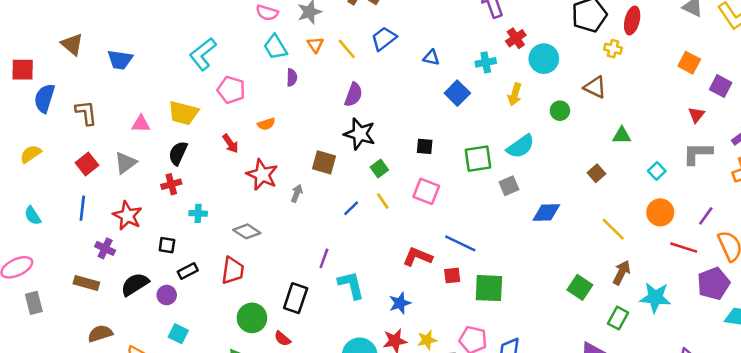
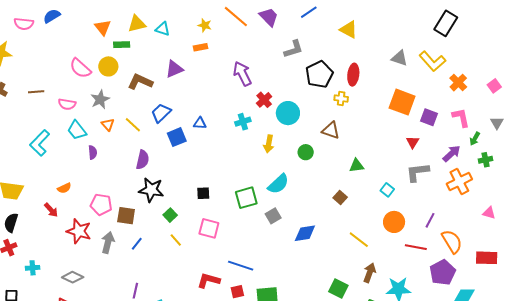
cyan L-shape: (203, 54) -> (40, 143), moved
orange square: (689, 63) -> (402, 102), size x1.5
pink pentagon: (231, 90) -> (101, 204), moved
blue square: (457, 93) -> (177, 137), moved, turned 30
orange semicircle: (266, 124) -> (64, 188), moved
gray arrow: (297, 193) -> (108, 242), size x1.5
blue line: (351, 208) -> (137, 244), moved

